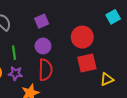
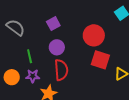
red square: (87, 63) -> (100, 60), turned 36

